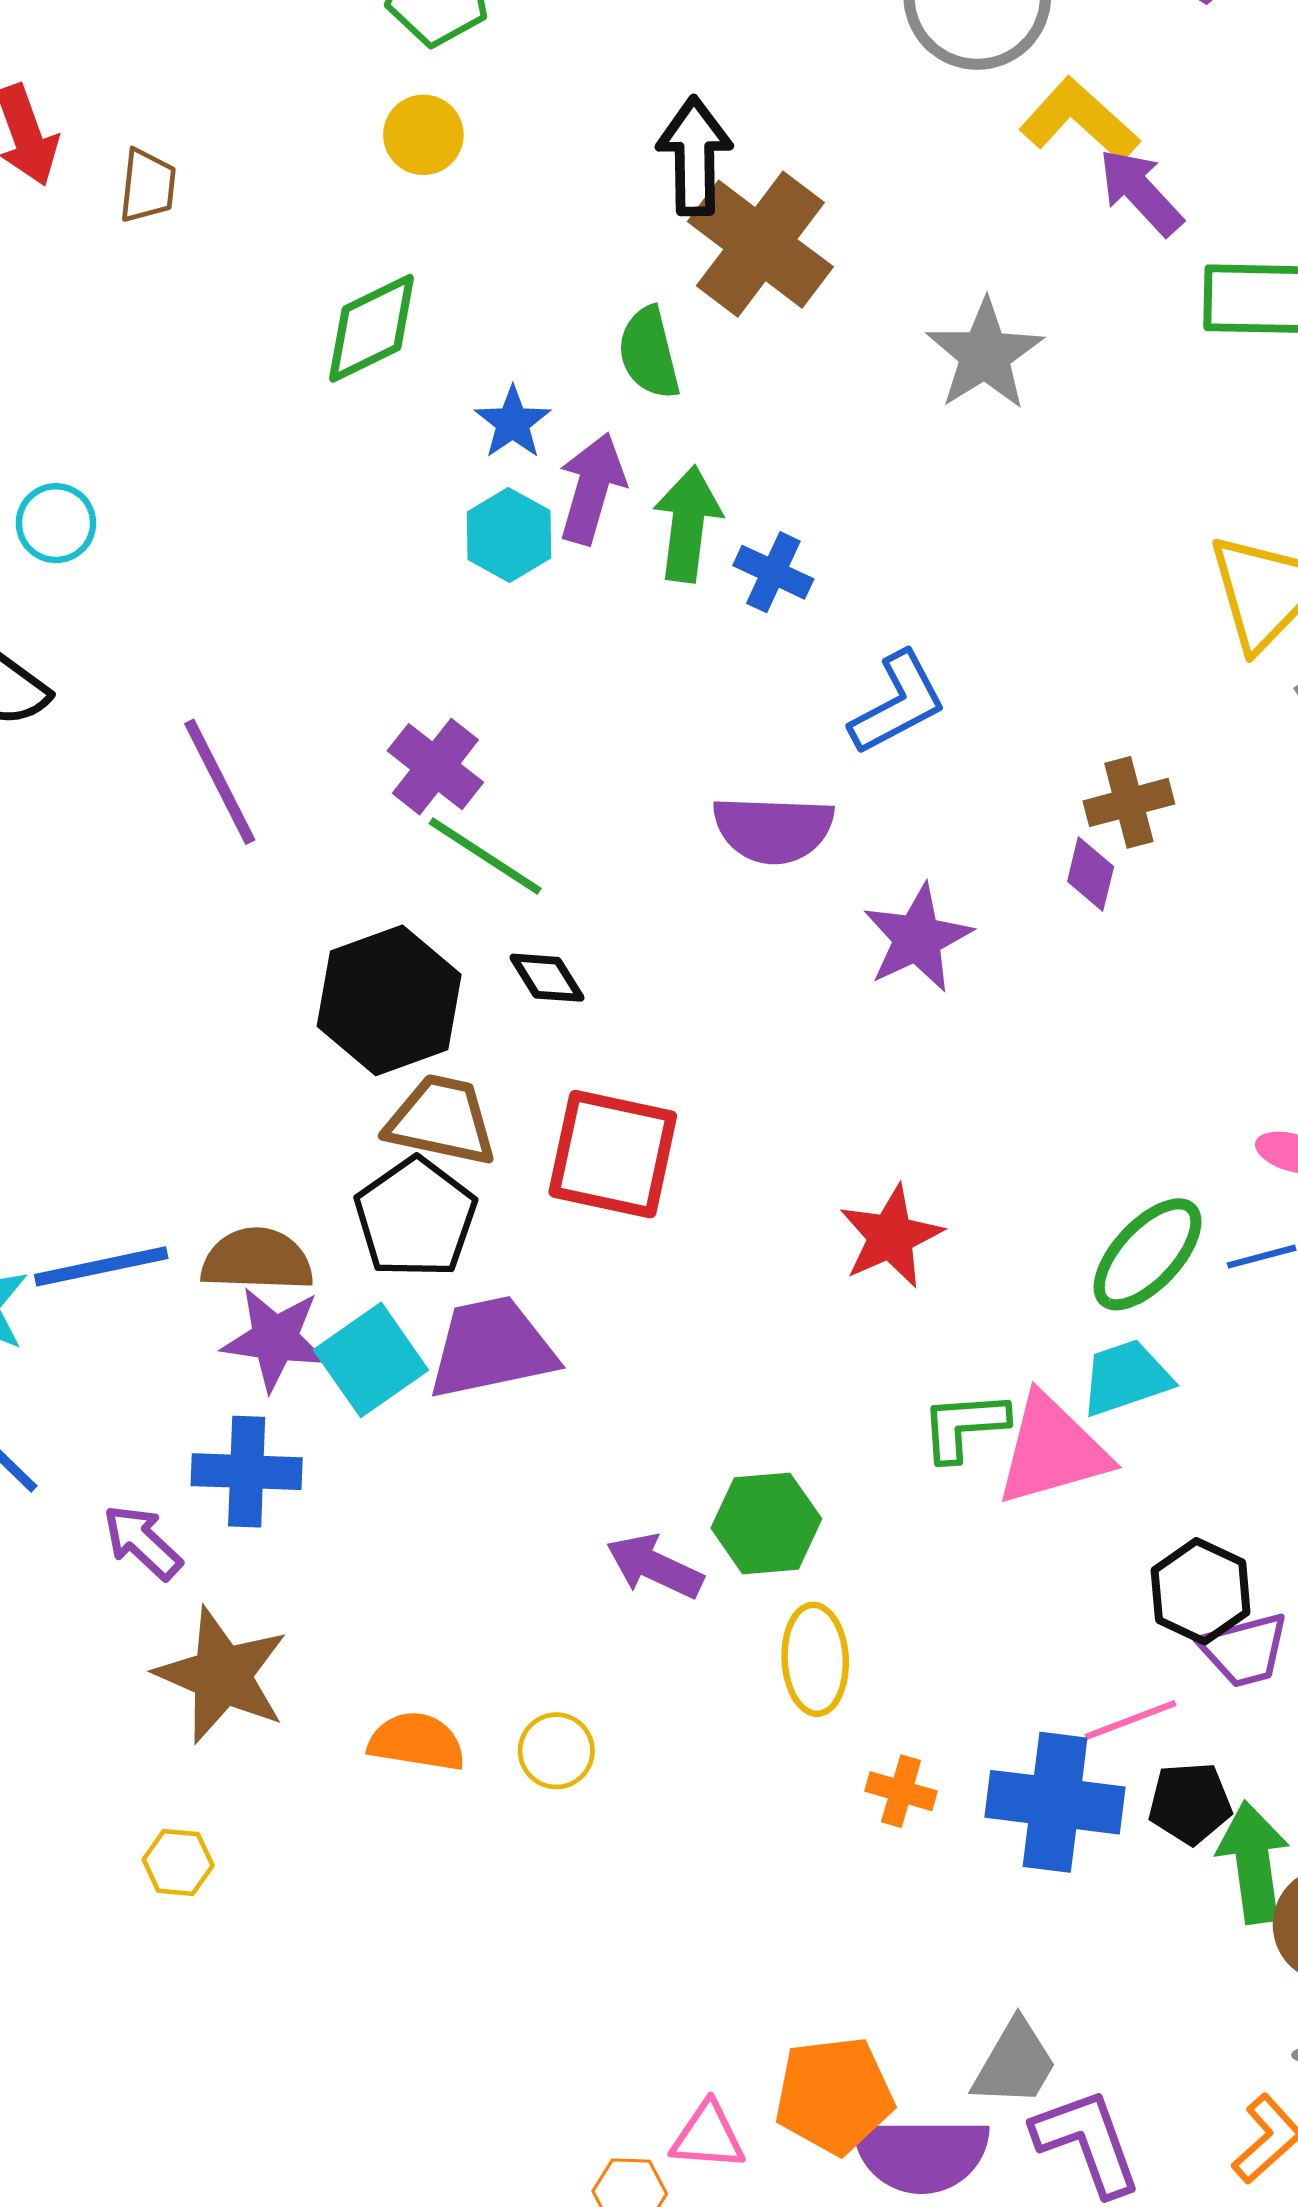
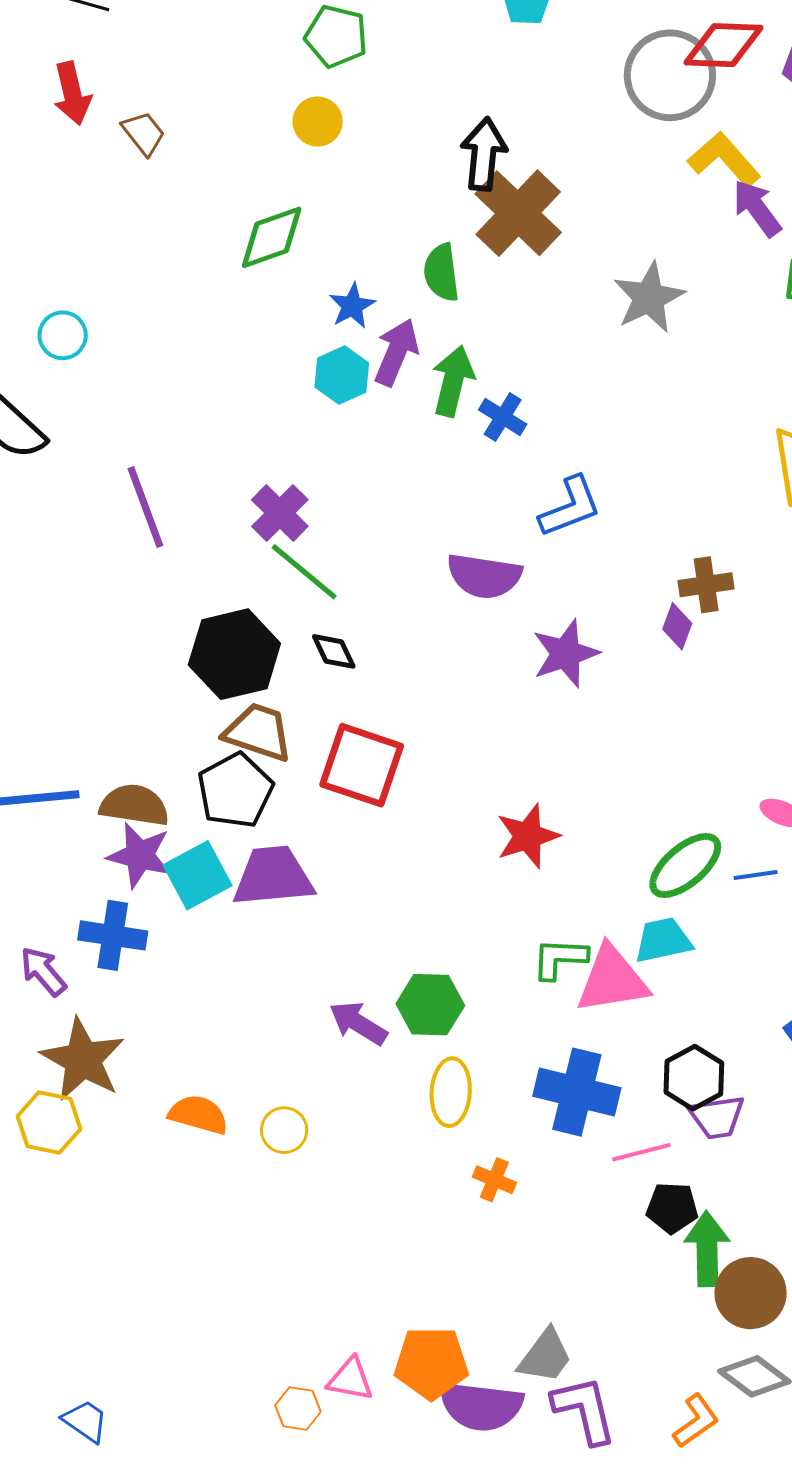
brown trapezoid: (148, 186) -> (143, 133), turned -51
blue cross: (1055, 1802) -> (577, 1092), moved
yellow hexagon: (178, 1862) -> (49, 1123), moved, size x1.5

